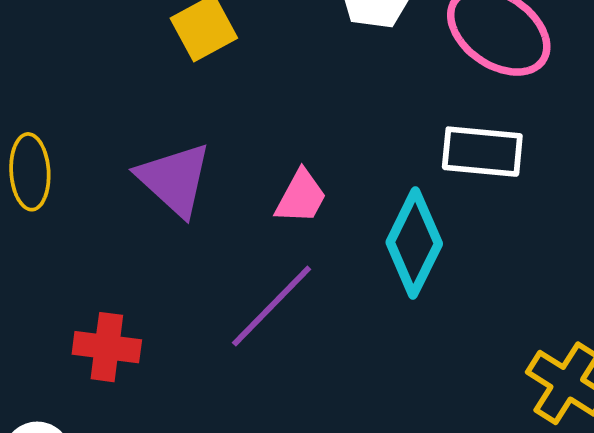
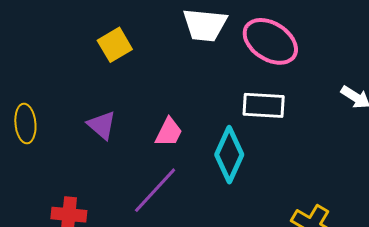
purple triangle: (174, 179) -> (102, 125), size x0.7

